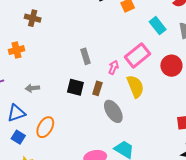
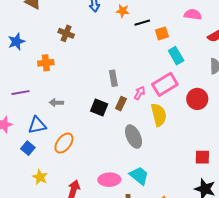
cyan rectangle: (158, 26) -> (176, 56), moved
brown rectangle: (97, 88) -> (121, 104), moved
blue square: (18, 137) -> (28, 148), moved

